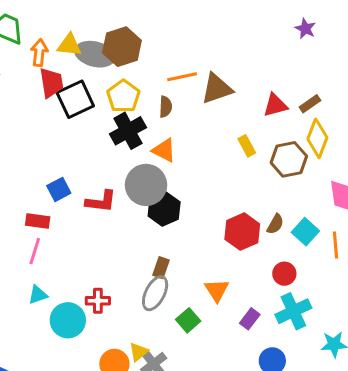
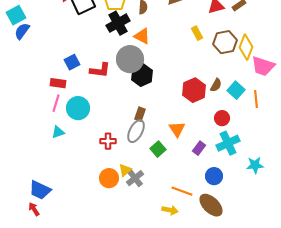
yellow diamond: (317, 138) -> (246, 47), moved
red cross: (98, 301) -> (108, 141), moved
cyan circle: (68, 320) -> (78, 108), moved

